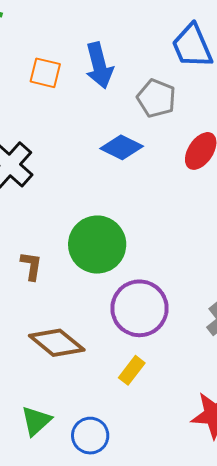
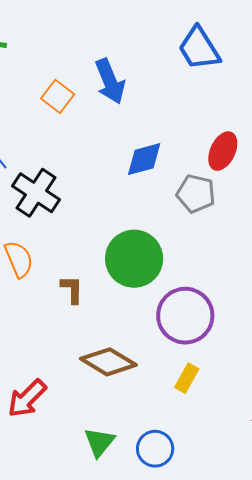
orange square: (45, 73) -> (58, 96), turned 32
gray pentagon: (156, 98) -> (196, 194), moved
blue diamond: (122, 147) -> (144, 159), turned -33

